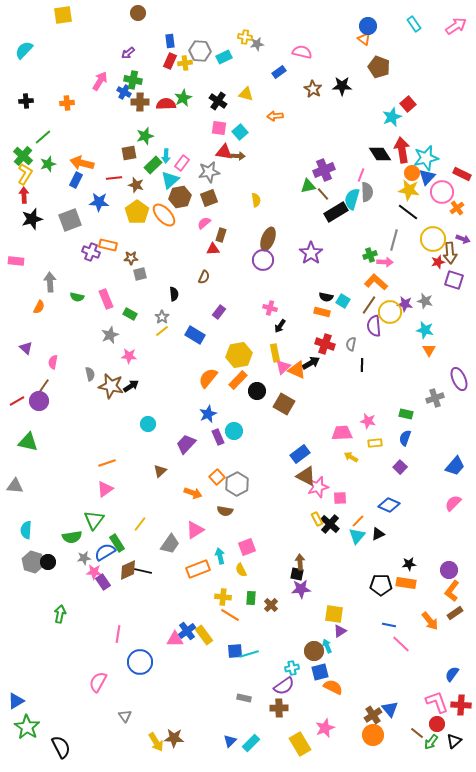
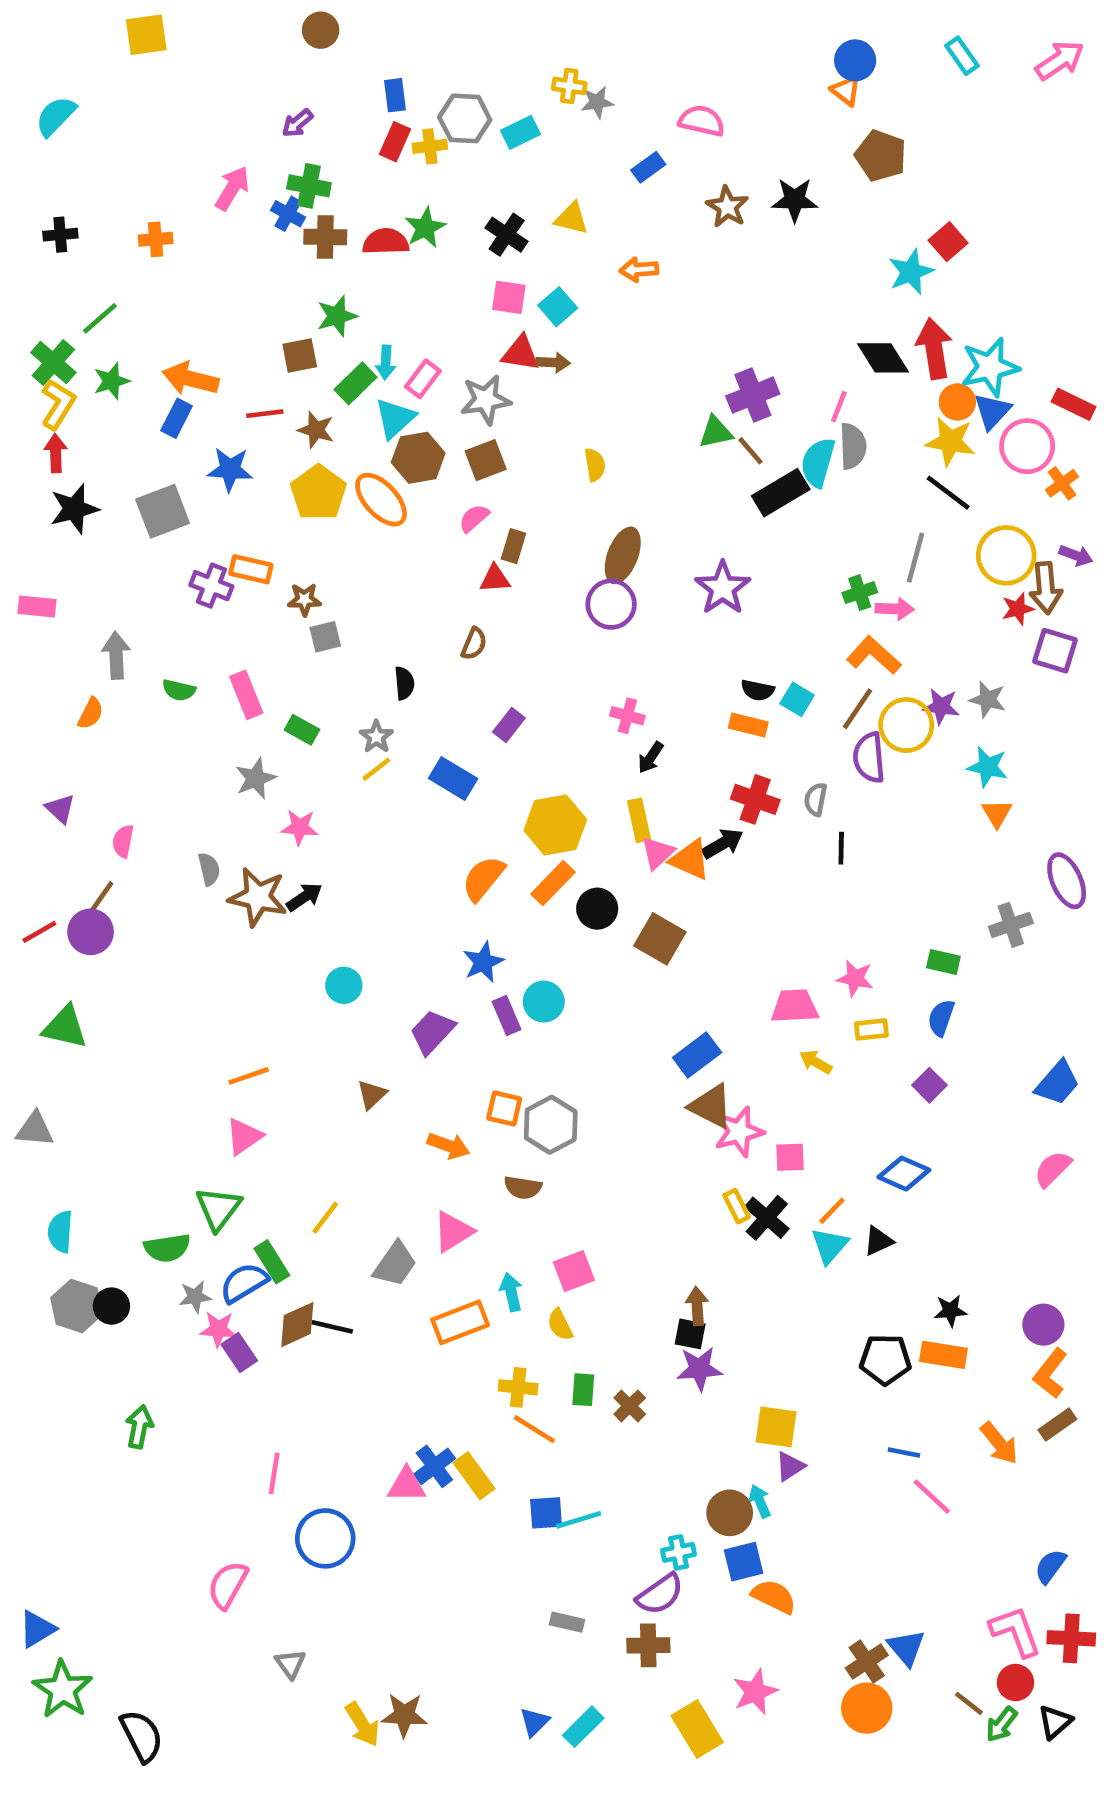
orange square: (217, 477) -> (504, 1108), turned -35

